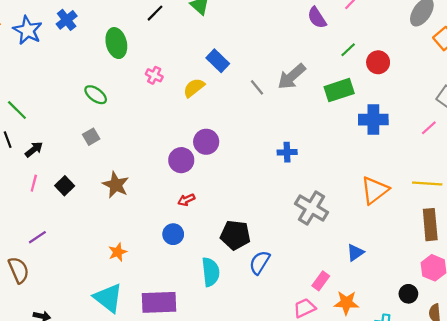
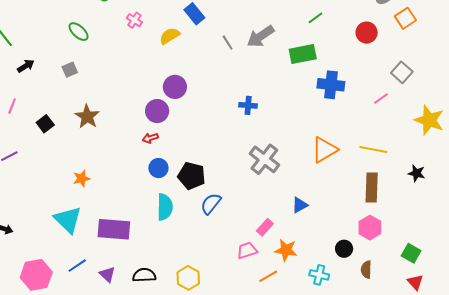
red circle: (378, 62) -> (367, 33), moved
black arrow: (34, 149) -> (26, 66), moved
purple circle: (181, 160) -> (157, 111), moved
black square: (65, 186) -> (45, 124), moved
blue circle: (173, 234) -> (158, 168), moved

